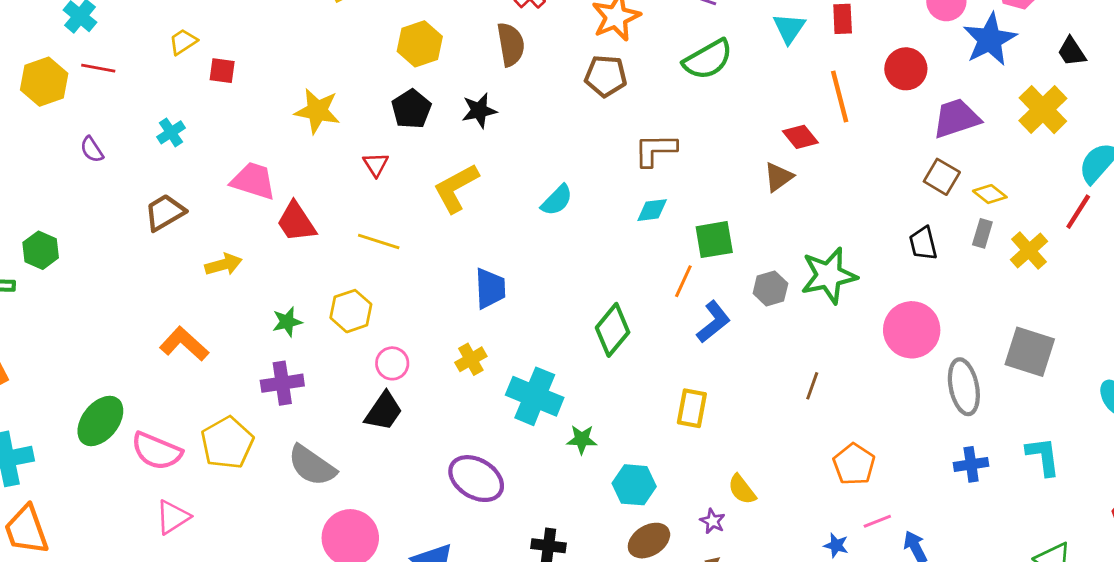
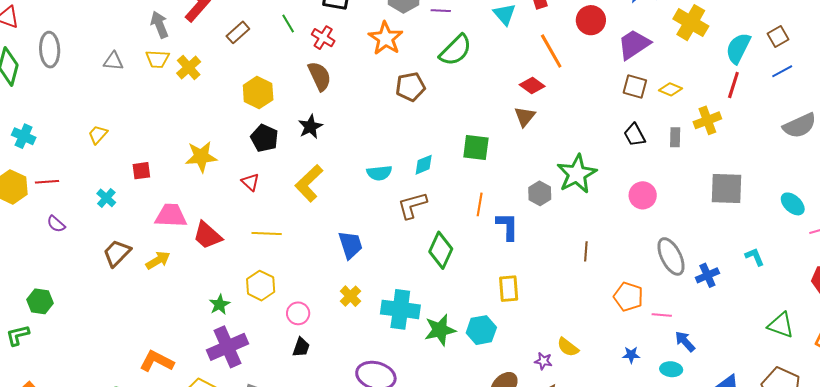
red line: (98, 68) -> (47, 182), moved
red square: (222, 71) -> (141, 171), moved
brown pentagon: (606, 76) -> (410, 87), moved
brown L-shape: (655, 150) -> (412, 205), moved
cyan semicircle: (557, 200) -> (379, 173), turned 55
cyan diamond: (652, 210) -> (424, 165), moved
gray rectangle: (982, 233) -> (675, 137), moved
green square: (714, 240) -> (476, 147), moved, turned 32
yellow cross: (1029, 251) -> (707, 120), turned 36
yellow arrow: (223, 265) -> (158, 260), moved
blue L-shape: (713, 322) -> (507, 226), turned -36
pink circle: (912, 330) -> (643, 195), size x0.7
orange L-shape: (184, 344) -> (157, 361), moved
purple cross: (282, 383) -> (228, 347), size x1.4
gray ellipse: (964, 387) -> (671, 256), moved
black trapezoid: (384, 411) -> (301, 347), size x0.7
green star: (582, 439) -> (440, 330), size x1.5
cyan L-shape: (1043, 456) -> (755, 257), size x0.7
cyan hexagon: (634, 485) -> (481, 330), moved
yellow semicircle: (742, 489) -> (568, 347), moved
pink line: (877, 521) -> (662, 315), moved, turned 42

